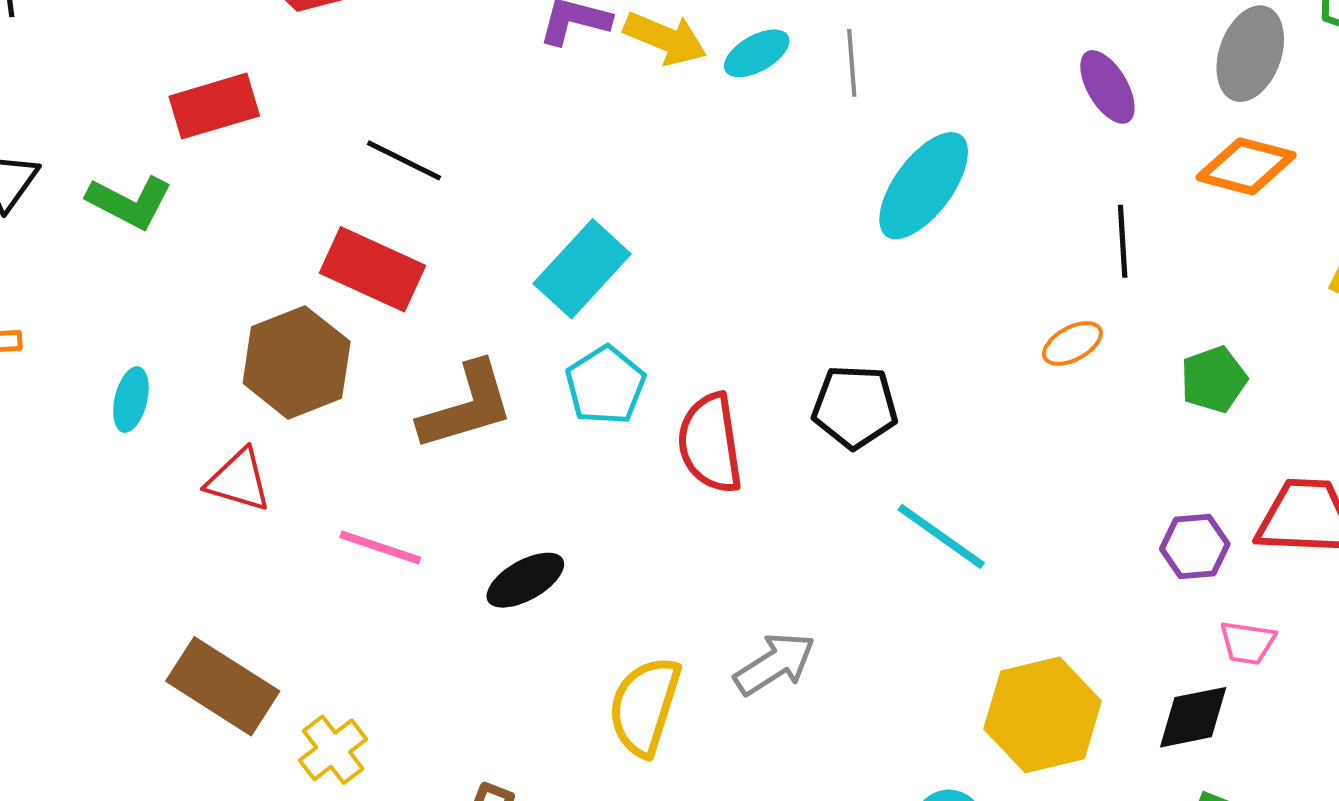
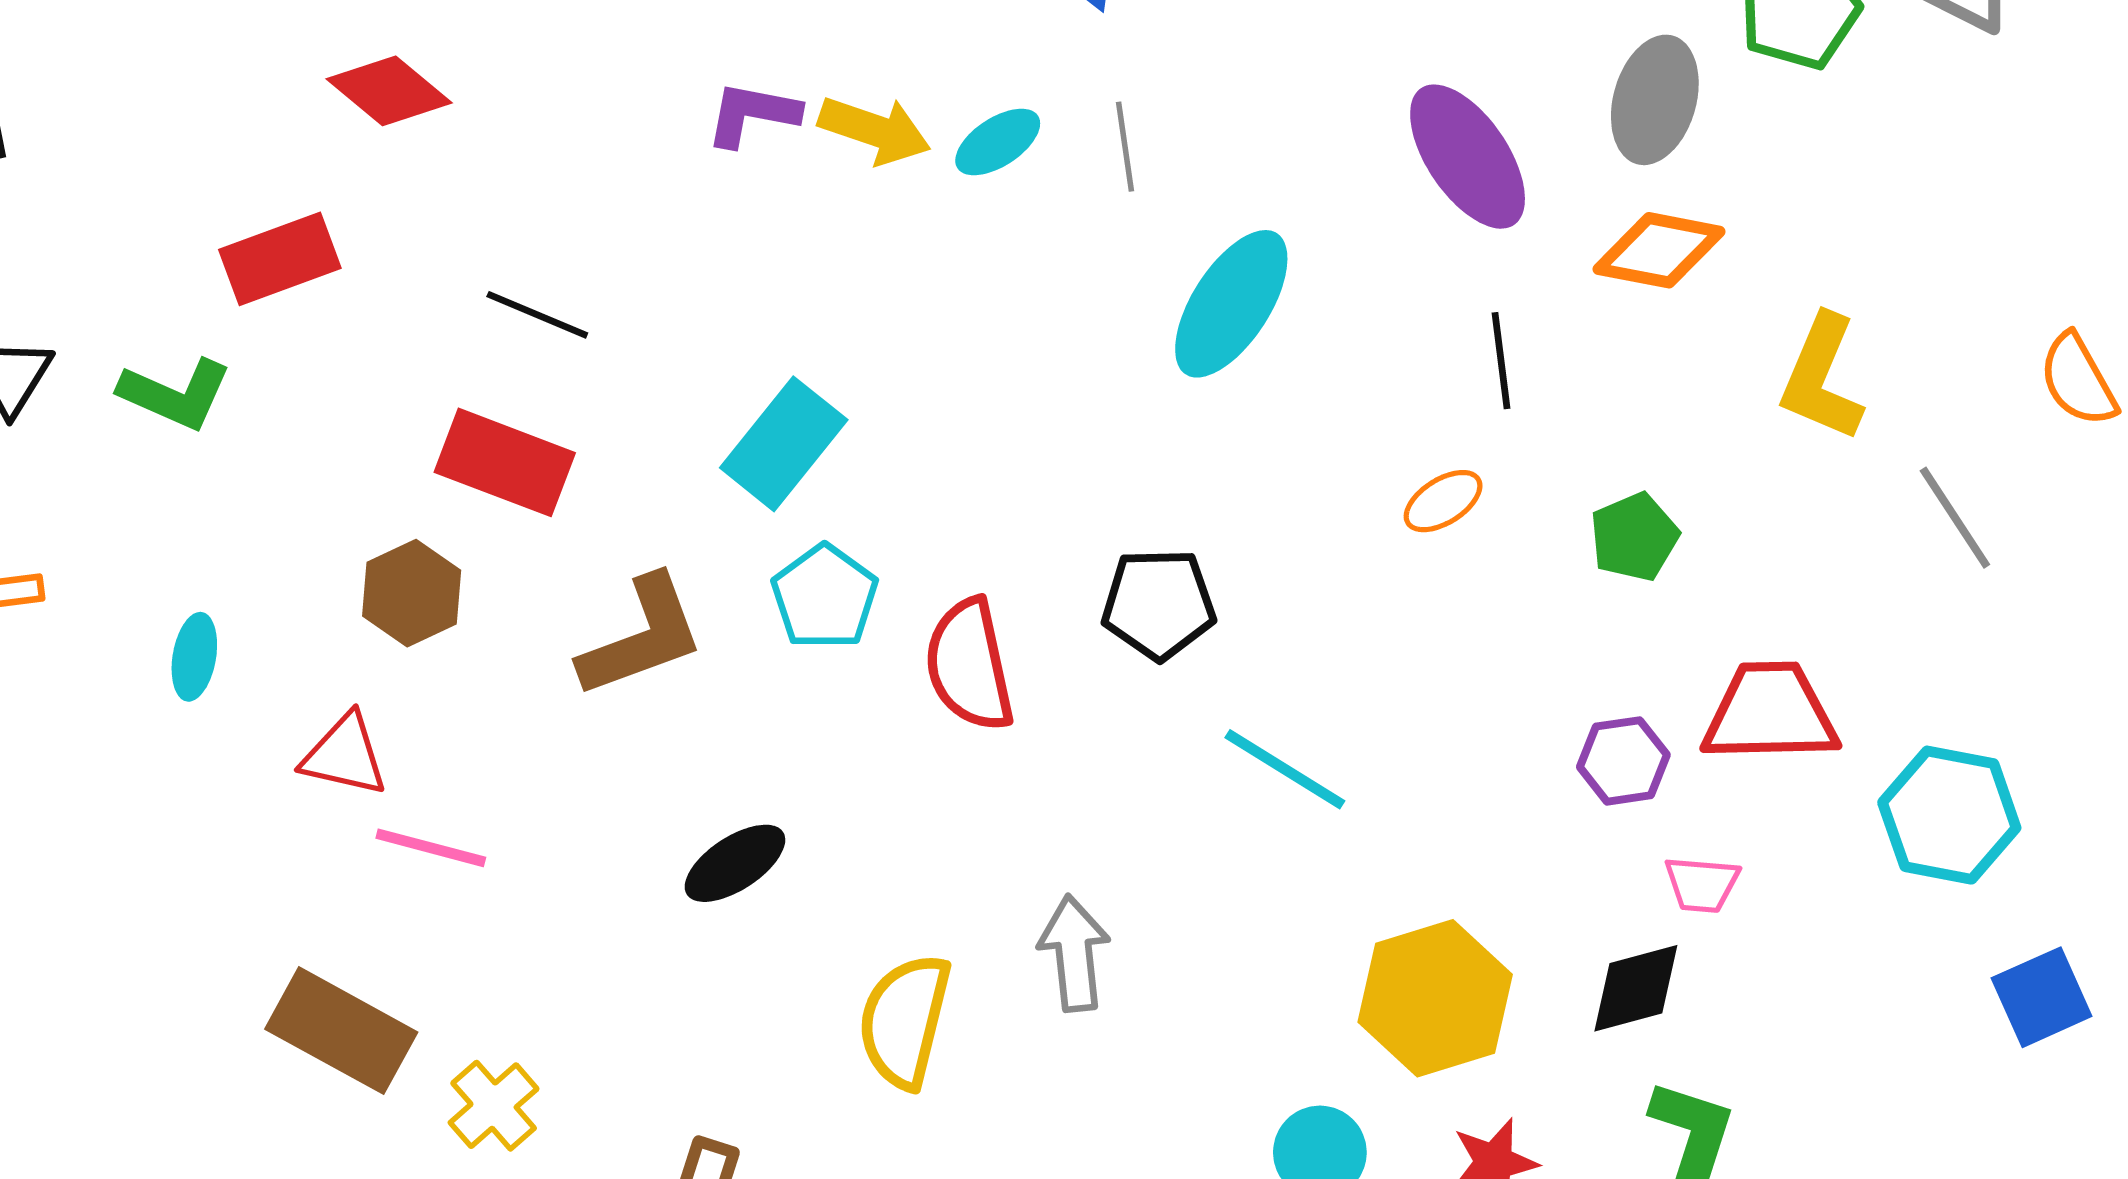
purple ellipse: (1107, 87) -> (1468, 157), size x1.5
brown hexagon: (297, 362) -> (412, 593), size x0.7
pink line: (380, 547) -> (431, 848), moved
gray arrow: (775, 664) -> (1074, 953), turned -60

